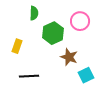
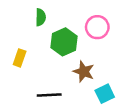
black line: (29, 76) -> (49, 95), moved

